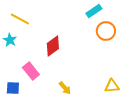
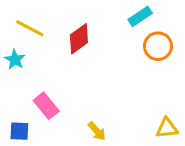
red diamond: (53, 46) -> (79, 39), moved

